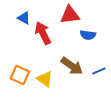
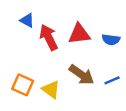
red triangle: (70, 15) -> (79, 34), moved
blue semicircle: (88, 35) -> (111, 40), moved

